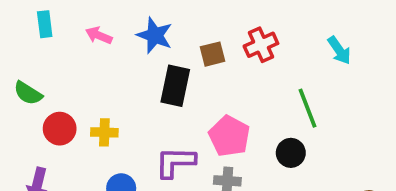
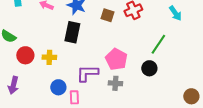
brown square: (213, 54) -> (107, 15), turned 32
black rectangle: (175, 86) -> (72, 32), moved
green line: (308, 108) -> (158, 44), turned 55

